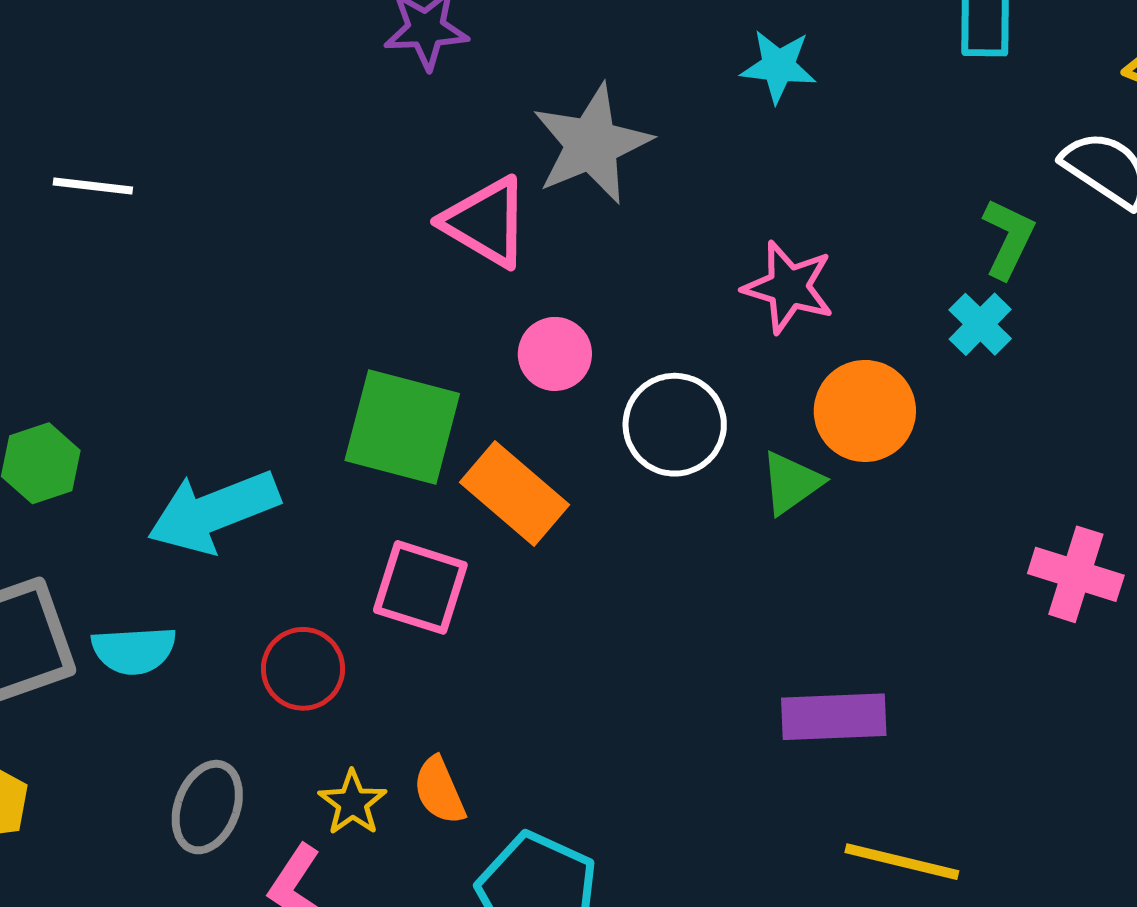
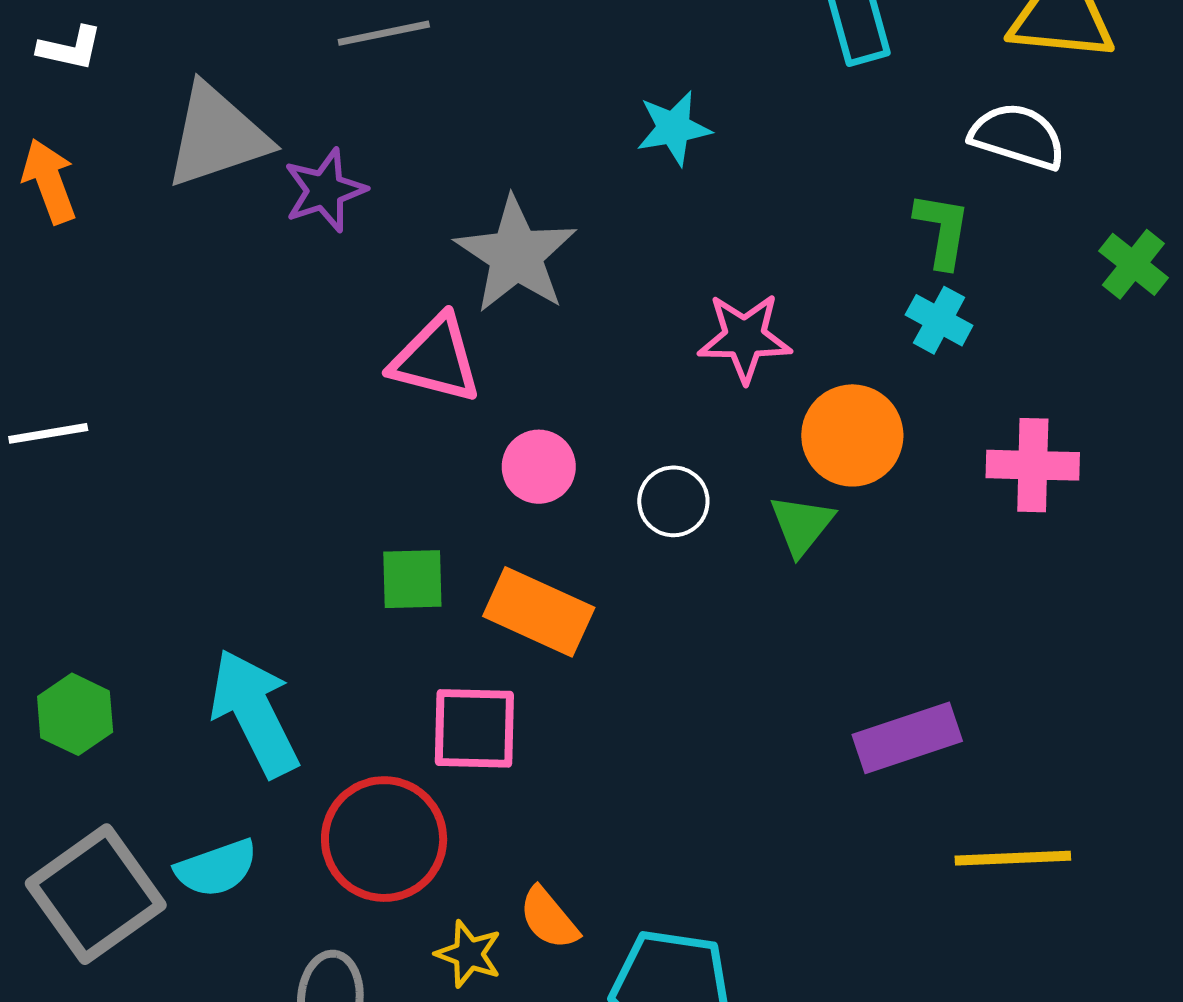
white circle: (675, 425) -> (673, 501), size x0.7
green square: (402, 427) -> (412, 579), size x0.6
cyan arrow: (213, 512) -> (254, 713), turned 101
pink cross: (1076, 574) -> (1033, 465), moved
red circle: (303, 669) -> (384, 839), size x1.5

